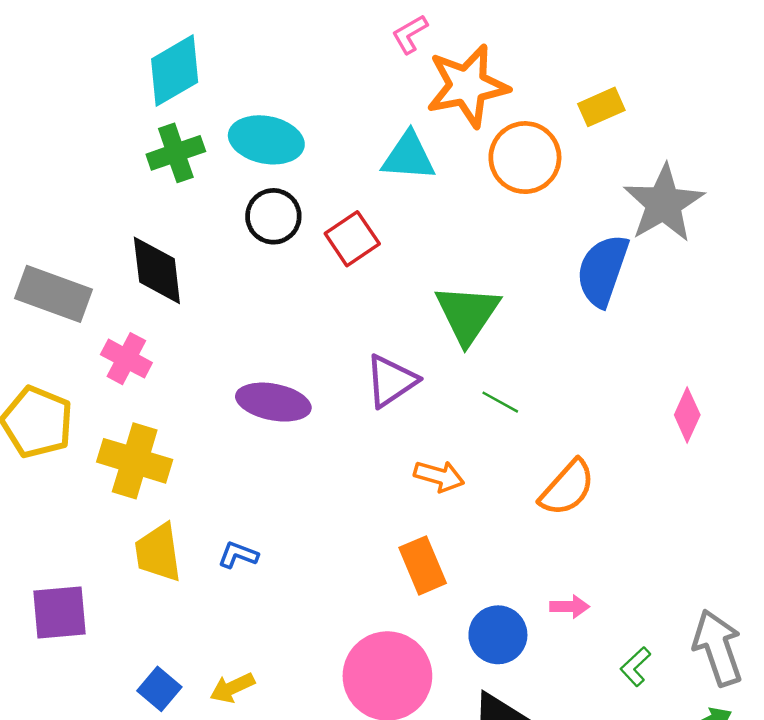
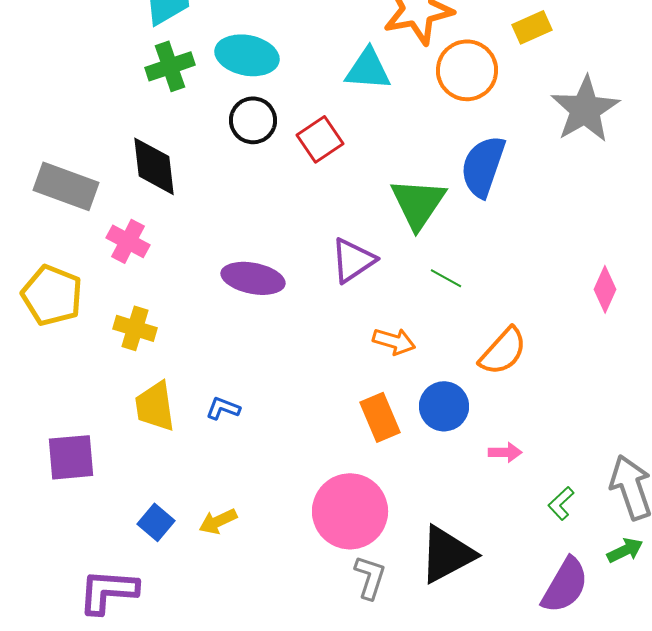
blue semicircle: (603, 270) -> (483, 166), moved
yellow cross: (135, 461) -> (135, 328), size x0.7
blue circle: (498, 635) -> (444, 406), moved

